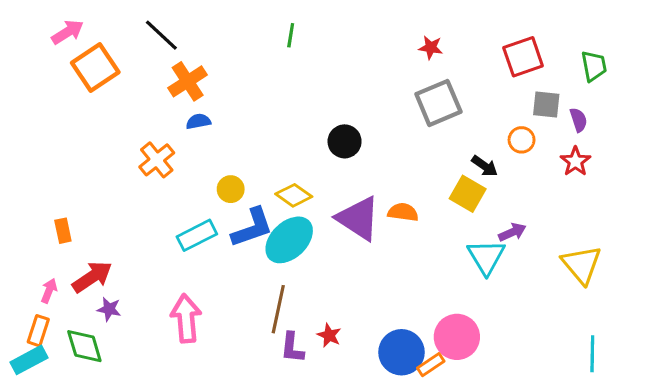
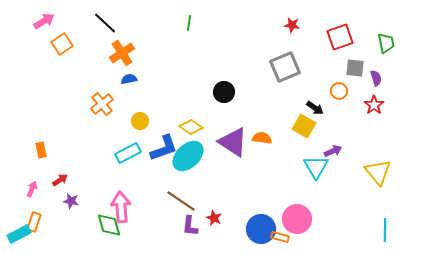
red star: (431, 48) -> (292, 25), moved
orange square: (95, 68) -> (62, 44), size x0.7
yellow circle: (231, 189) -> (140, 121), moved
red arrow: (92, 277) -> (60, 180), size x0.6
brown line: (278, 309) -> (181, 201), turned -68
orange rectangle: (38, 331) -> (34, 222), moved
green diamond: (84, 346) -> (109, 225), moved
orange rectangle: (431, 365) -> (280, 237), turned 48

